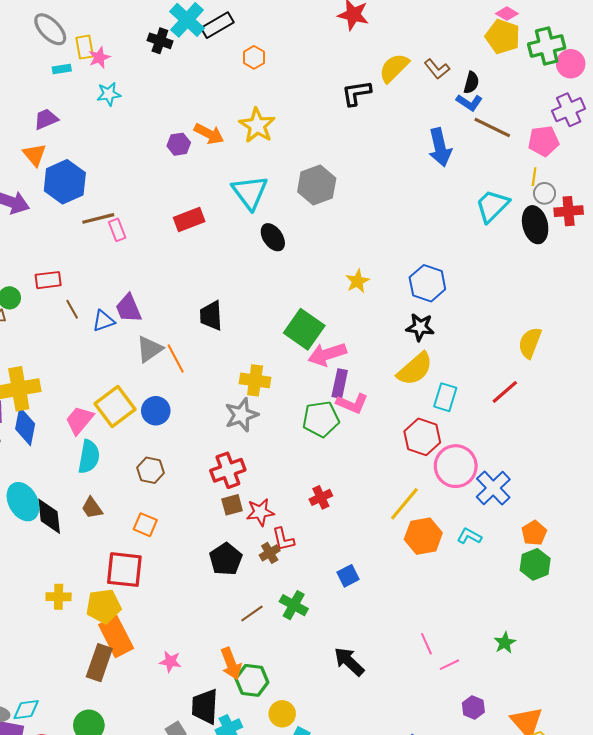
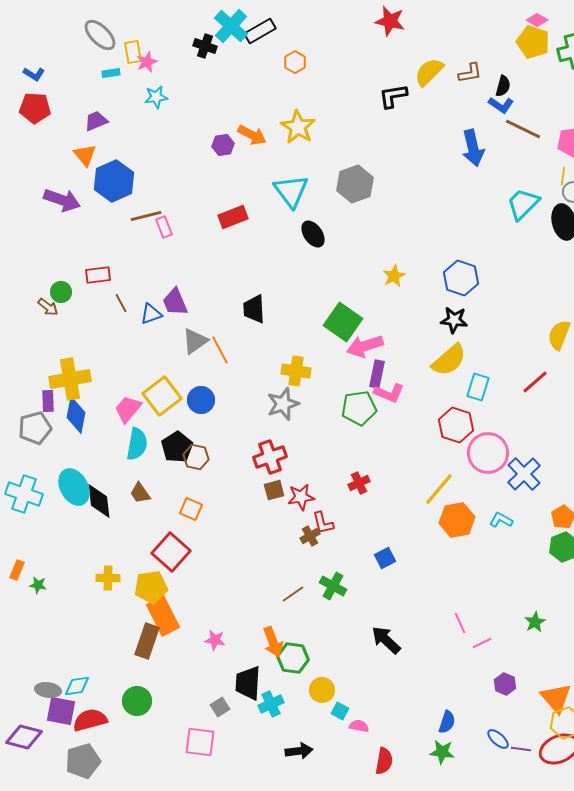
brown L-shape: (437, 69) -> (470, 73), turned -60
black pentagon: (226, 559) -> (177, 447), moved
red square: (124, 570) -> (171, 552), turned 36

